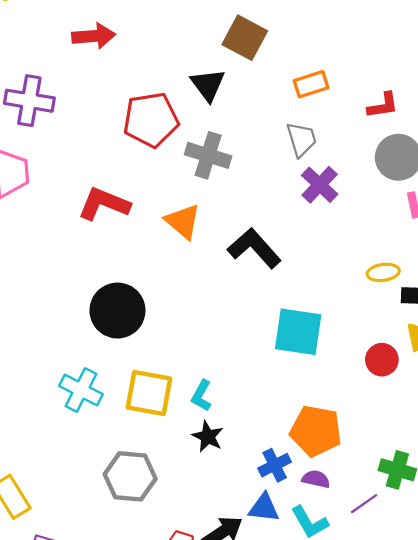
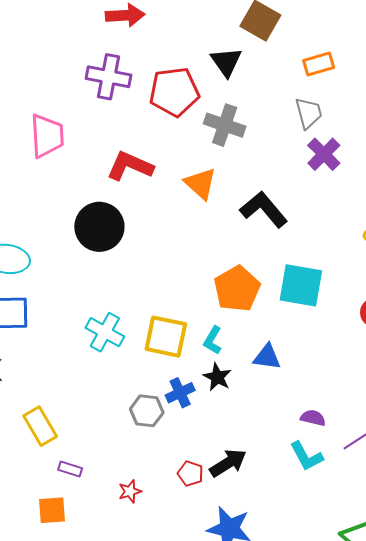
purple cross: (29, 101) -> (109, 77), moved
black circle: (117, 311) -> (99, 227), moved
orange pentagon: (316, 431) -> (237, 289), moved, turned 30
blue cross: (275, 465) -> (180, 393), moved
gray hexagon: (130, 476) -> (147, 411), size x0.7
blue triangle: (264, 508) -> (267, 357), moved

